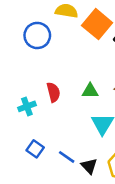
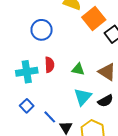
blue circle: (37, 35) -> (42, 30), moved
cyan cross: (27, 106) -> (27, 72), size x1.5

